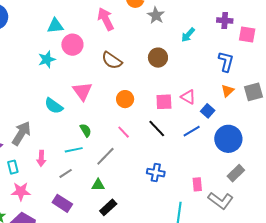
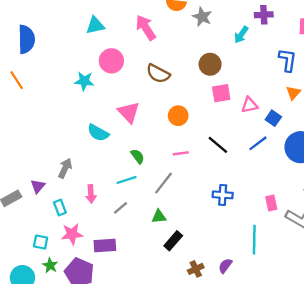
purple cross: (225, 21) -> (264, 15), moved
cyan triangle: (55, 26) -> (95, 25), moved
cyan star: (47, 59) -> (84, 81), turned 30
pink triangle: (188, 97) -> (250, 105), turned -35
pink square: (164, 102) -> (221, 93), moved
pink line: (124, 132) -> (181, 153), turned -48
gray arrow: (21, 133) -> (65, 168), size x0.7
purple rectangle: (62, 203) -> (105, 246), moved, turned -30

